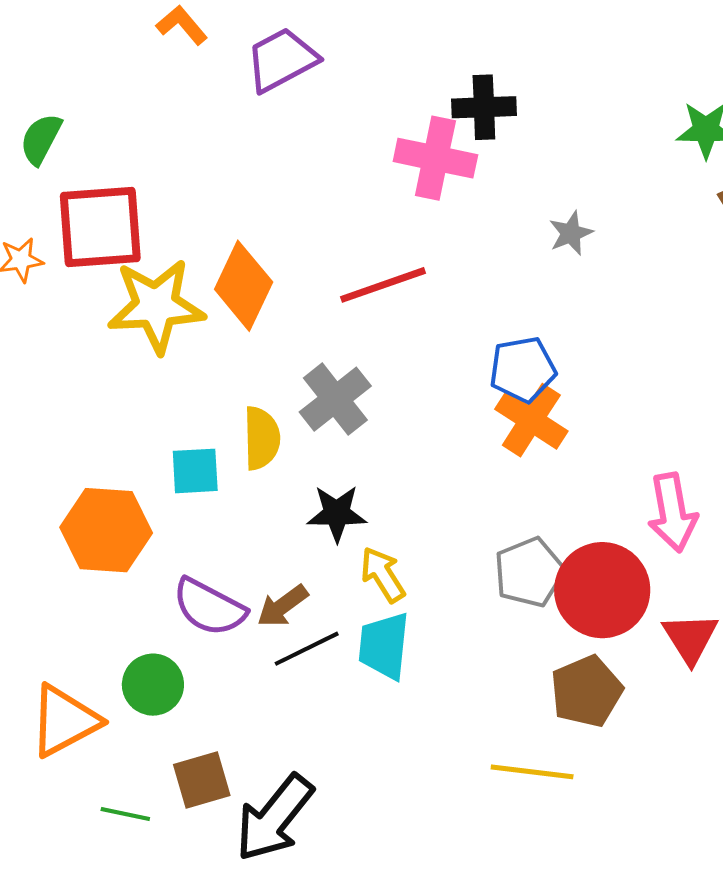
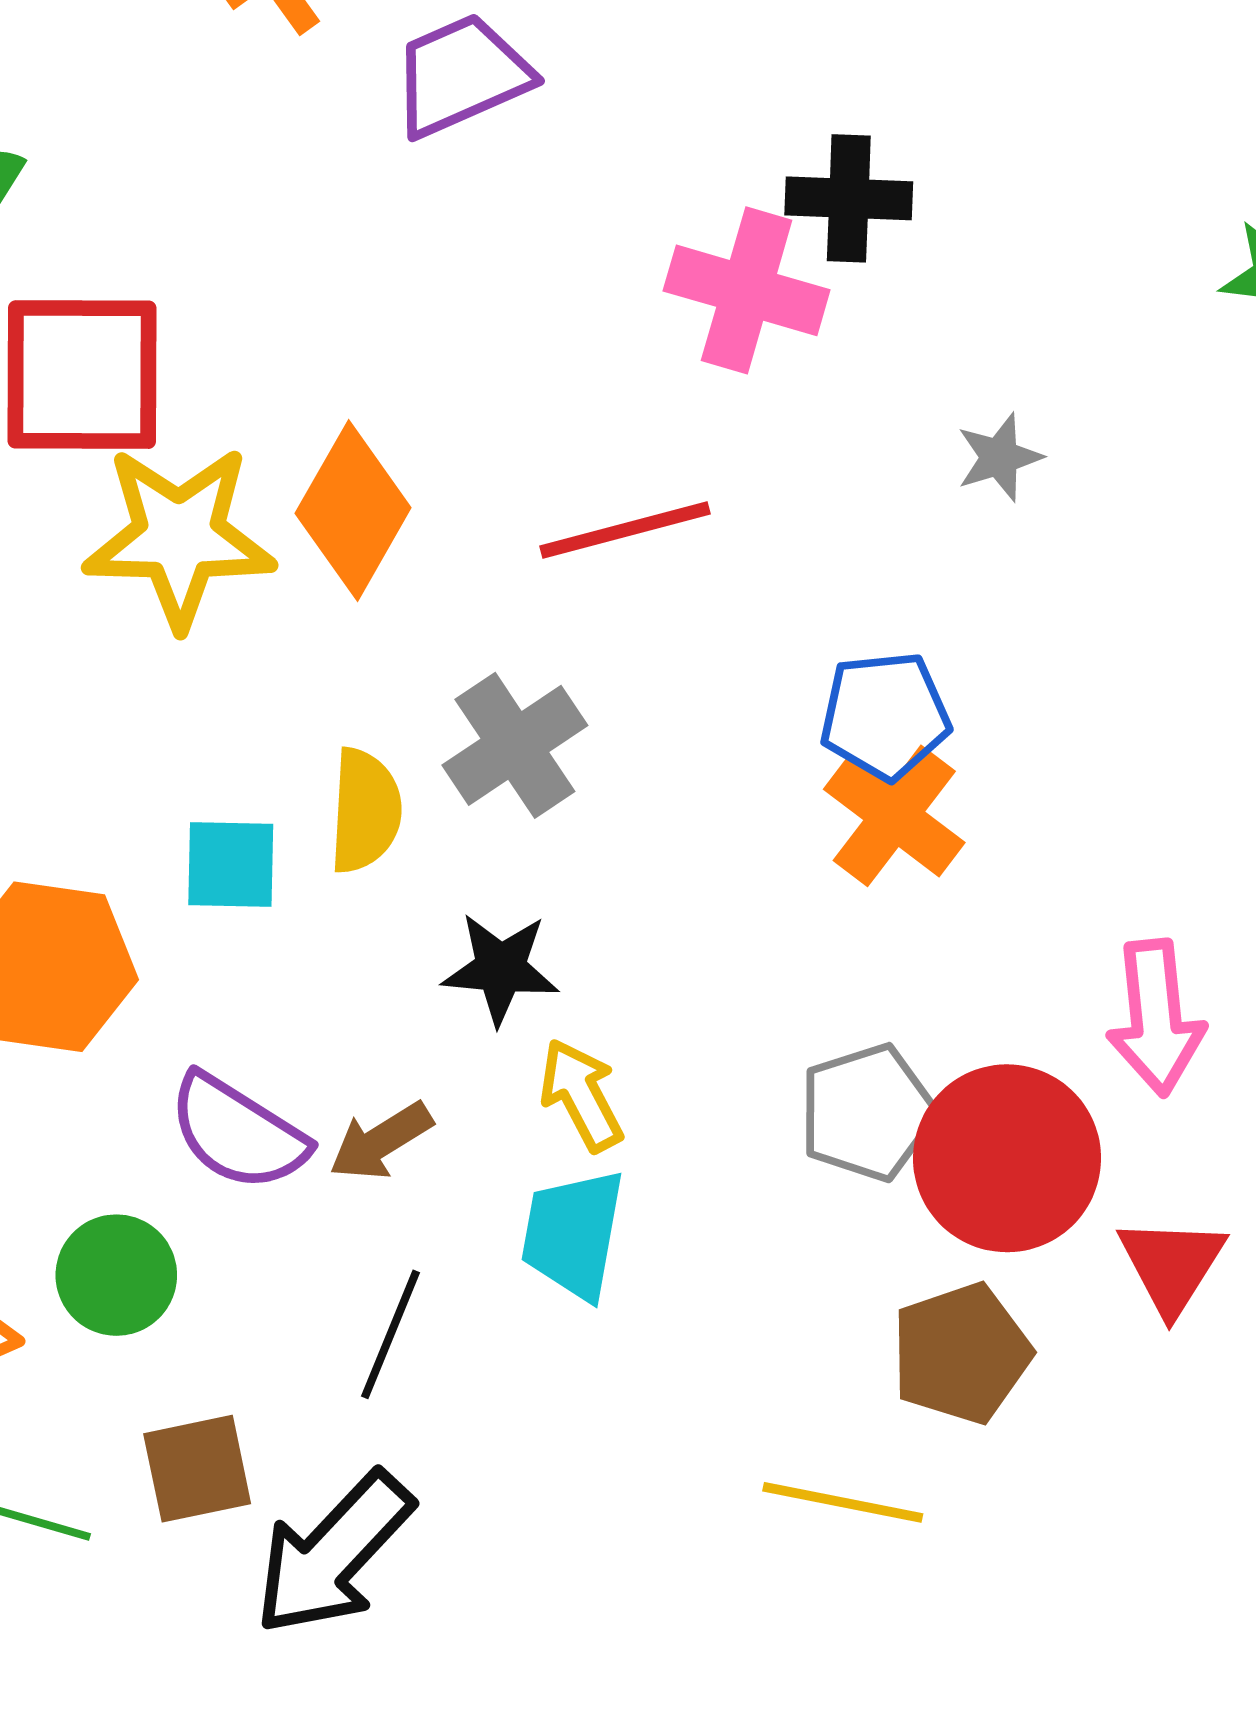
black line: (307, 649) -> (390, 1334), moved, turned -46

